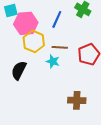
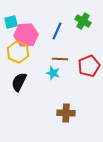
yellow hexagon: (34, 41) -> (18, 52), moved
brown cross: (77, 100) -> (66, 113), moved

